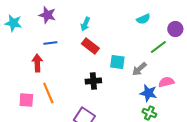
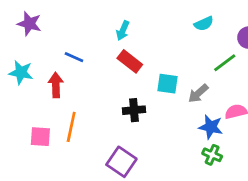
purple star: (47, 15) -> (29, 24), moved
cyan star: (13, 23) -> (21, 72), moved
blue line: (50, 43) -> (74, 57), turned 32
orange line: (48, 93) -> (71, 127), turned 35

